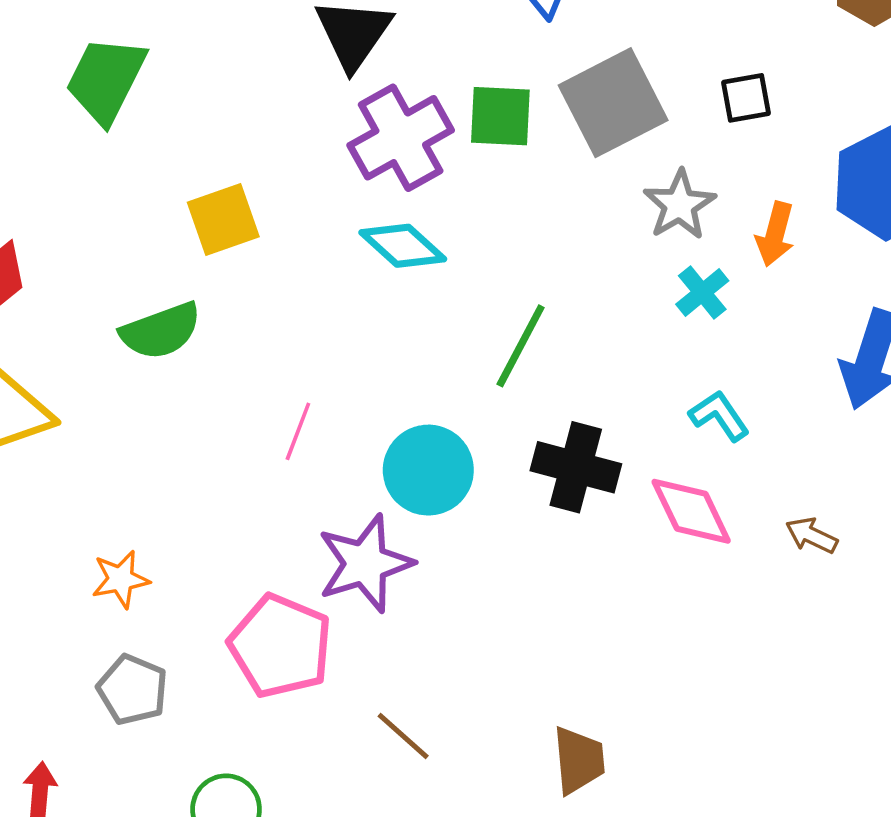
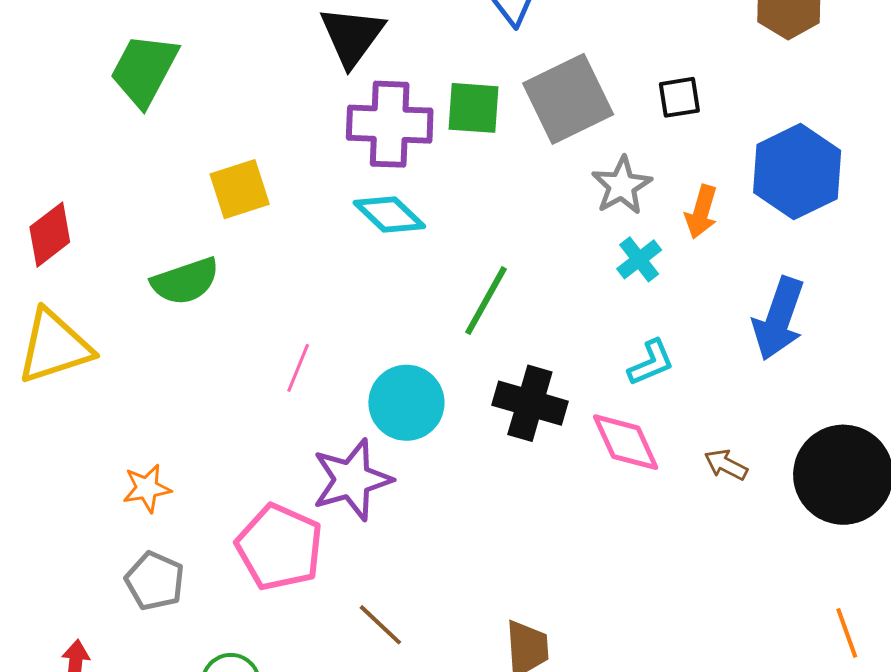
purple cross: (401, 138) -> (390, 124), turned 30
cyan L-shape: (719, 416) -> (651, 363), turned 100

